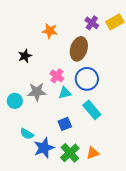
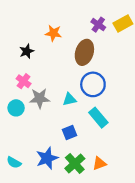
black star: (25, 56) -> (27, 51), moved
pink cross: (57, 76) -> (24, 81), moved
cyan semicircle: (27, 134) -> (14, 162), moved

